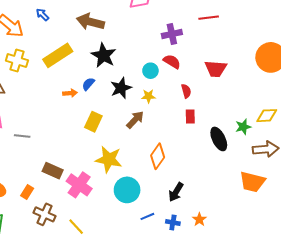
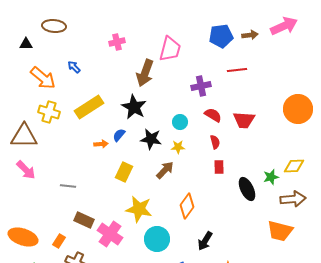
brown arrow: (90, 22) -> (145, 73), moved, turned -84
red semicircle: (172, 62) -> (213, 115), moved
black star: (121, 88) -> (151, 139), turned 30
gray line: (22, 136) -> (68, 186), moved

